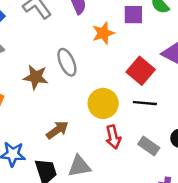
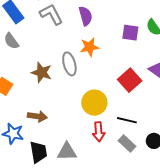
orange star: (103, 33) -> (89, 47), moved
black line: (145, 103) -> (127, 120), moved
brown arrow: (57, 130) -> (37, 116), moved, turned 36

